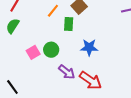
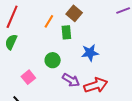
pink square: (33, 52) -> (28, 77), moved
red arrow: (91, 80) -> (96, 85), turned -45

